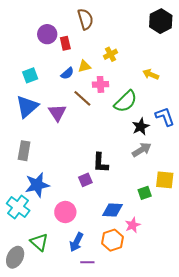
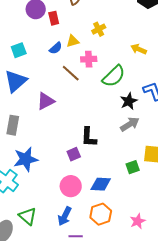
purple triangle: (57, 113) -> (46, 101), moved, turned 36
pink circle: (65, 212) -> (71, 186), moved
pink star: (133, 225) -> (138, 221), moved

